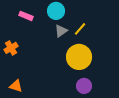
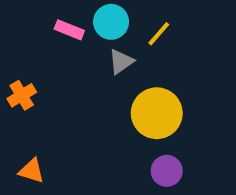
pink rectangle: (26, 16) -> (69, 30), moved
yellow line: (80, 29) -> (159, 34), moved

